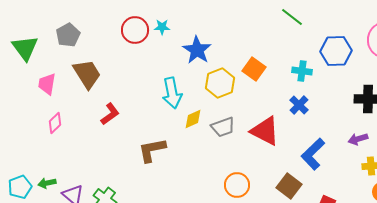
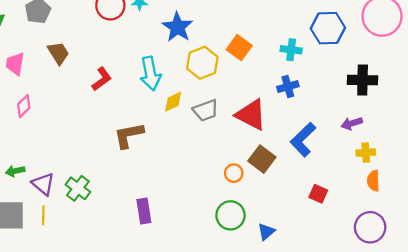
brown trapezoid: (87, 74) -> (58, 53), size x0.7
blue cross: (299, 105) -> (288, 87), turned 30
red L-shape: (110, 114) -> (102, 79), moved
orange circle: (237, 185) -> (234, 173), moved, size x0.7
brown square: (289, 186) -> (262, 159), moved

